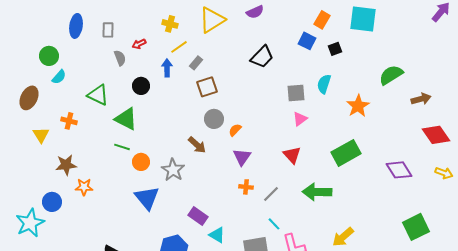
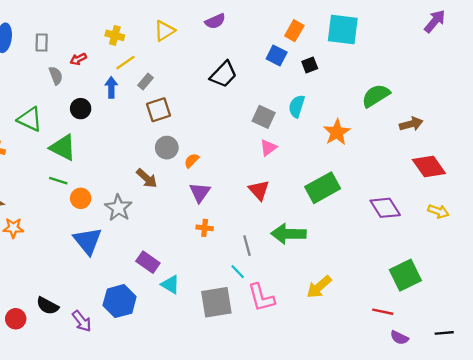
yellow triangle: (212, 20) -> (164, 31), size x0.7
gray square: (296, 93) -> (264, 117), turned 30
gray line: (271, 194) -> (247, 246), moved, turned -60

